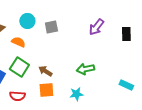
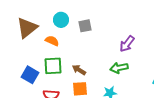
purple arrow: (96, 27) -> (127, 44), moved
green square: (19, 67) -> (53, 66), turned -36

